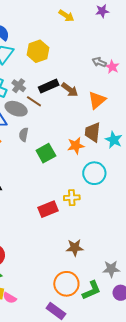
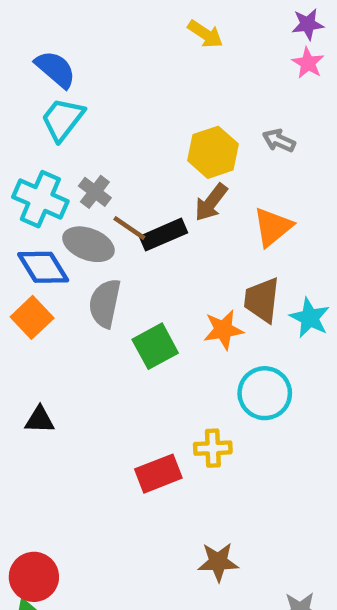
purple star: (102, 11) -> (308, 24), moved
yellow hexagon: (38, 51) -> (213, 152), moved
pink star: (112, 67) -> (308, 63), moved
black rectangle: (49, 86) -> (164, 235), moved
brown arrow: (70, 90) -> (211, 202), turned 90
gray semicircle: (24, 135) -> (105, 303), size x1.5

